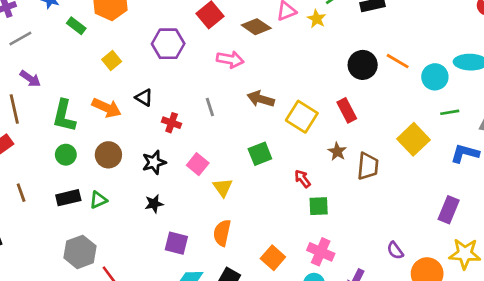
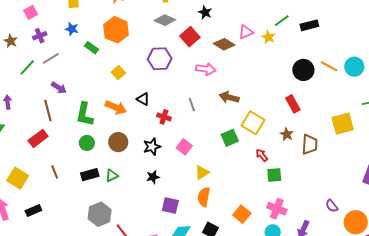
cyan circle: (435, 77) -> (354, 67), moved
yellow square: (302, 117) -> (253, 123), moved
yellow square: (414, 139) -> (343, 124), turned 30
yellow triangle: (223, 188) -> (202, 172), moved, turned 35

